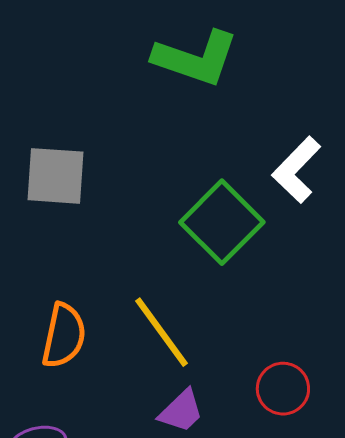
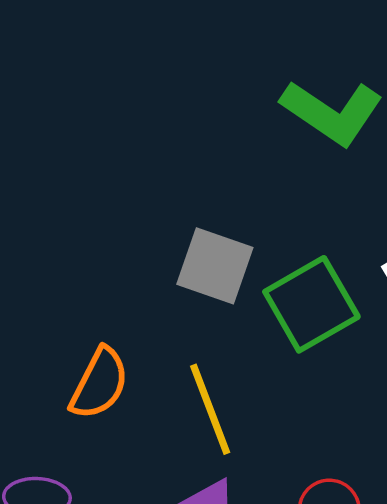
gray square: (55, 176) -> (215, 266), moved

